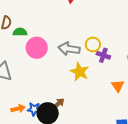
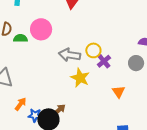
pink circle: (37, 48) -> (41, 29), moved
purple cross: (103, 55) -> (104, 61), turned 32
orange arrow: (18, 109) -> (20, 104), moved, turned -40

